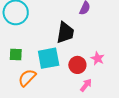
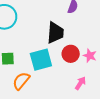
red circle: (77, 65) -> (71, 54), moved

